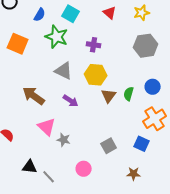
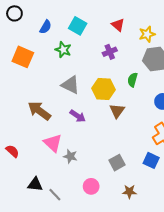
yellow star: (142, 13) -> (147, 34), moved
green star: (57, 37) -> (63, 50), size x0.7
purple cross: (94, 45) -> (110, 52), moved, turned -32
green semicircle: (129, 94) -> (133, 80), moved
brown star: (134, 174) -> (129, 192), moved

